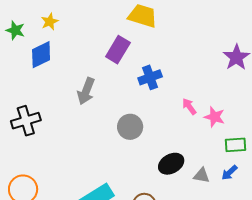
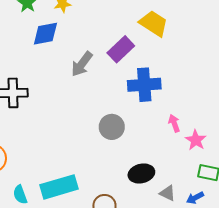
blue cross: (150, 77) -> (144, 85), size x1.4
gray arrow: (86, 91) -> (82, 64), moved

